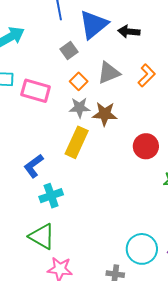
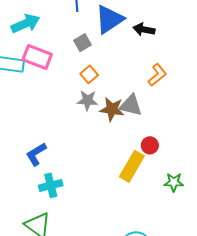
gray triangle: (109, 73) -> (131, 105), moved, turned 30
pink rectangle: (36, 91) -> (37, 57), moved
yellow rectangle: (77, 142) -> (132, 166), moved
red circle: (146, 146) -> (150, 145), size x0.7

